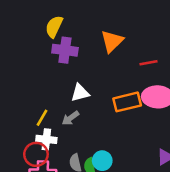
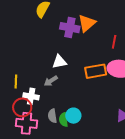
purple cross: (65, 50) -> (70, 28), moved
red line: (148, 63) -> (114, 42), turned -72
yellow line: (42, 118) -> (16, 82), moved, turned -32

